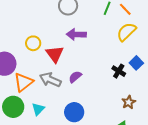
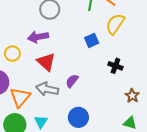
purple arrow: (76, 34) -> (38, 37), moved
yellow circle: (33, 43) -> (12, 54), moved
blue square: (136, 63) -> (92, 40), moved, turned 32

